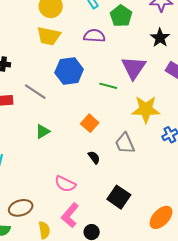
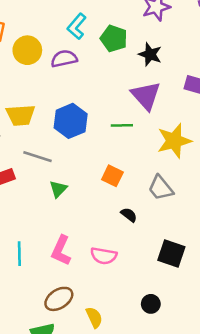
yellow trapezoid: (49, 36) -> (21, 115), moved
purple semicircle: (94, 36) -> (64, 59), moved
black star: (160, 38) -> (150, 54), moved
green triangle: (43, 131) -> (58, 189), moved
pink L-shape: (70, 215) -> (61, 250), moved

